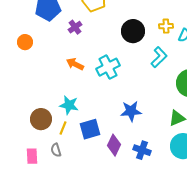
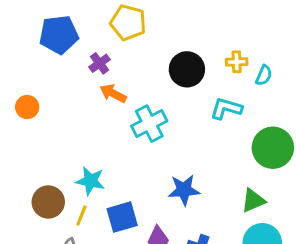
orange circle: (25, 42) -> (27, 107), moved
cyan L-shape: (159, 57) -> (226, 109), turned -120
orange arrow: (75, 64) -> (113, 93), moved

